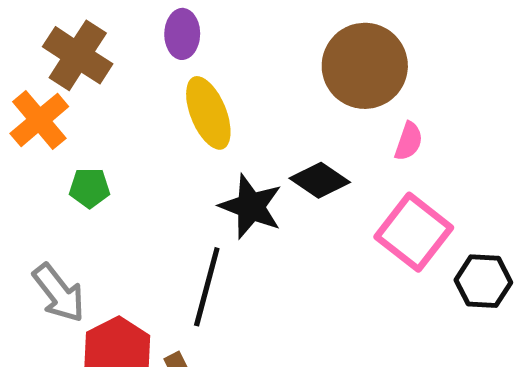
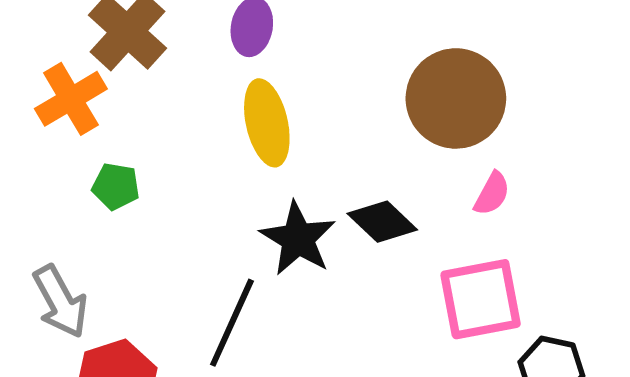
pink square: (414, 232) -> (481, 299), turned 32

